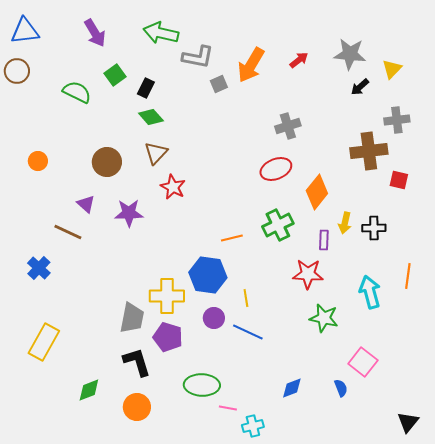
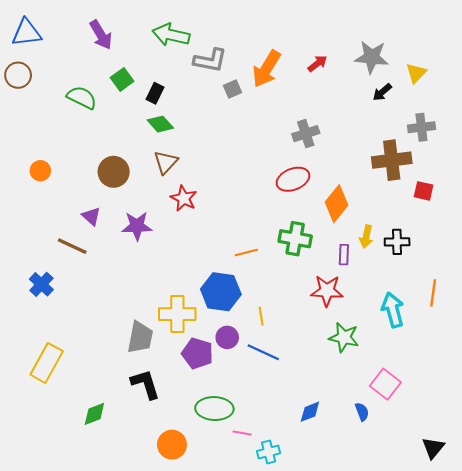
green cross: (278, 225) -> (295, 239), turned 36
purple pentagon: (168, 337) -> (197, 353), moved
orange circle: (137, 407) -> (172, 445), moved

